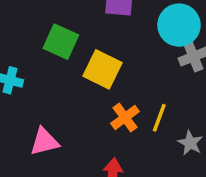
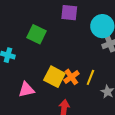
yellow square: (103, 69) -> (54, 77), moved

